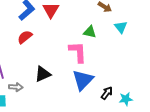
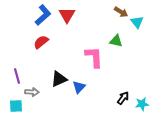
cyan triangle: (121, 27) -> (137, 22), moved
green triangle: (90, 32) -> (116, 41), moved
blue triangle: (83, 80) -> (79, 87), moved, size x0.6

